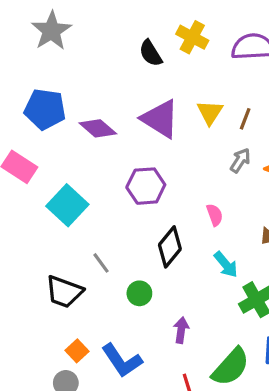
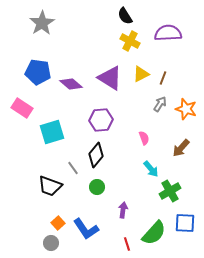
yellow cross: (192, 37) -> (130, 41), moved
black semicircle: (151, 53) -> (125, 16), moved
yellow triangle: (210, 112) -> (141, 74), turned 30
cyan square: (67, 205) -> (52, 132), turned 30
black diamond: (170, 247) -> (96, 155), moved

